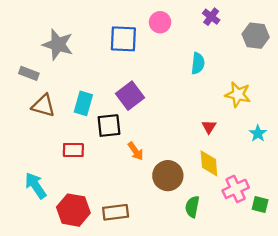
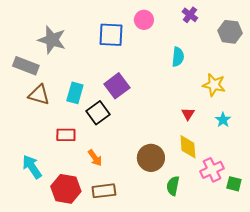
gray rectangle: (29, 73) -> (26, 66), size x1.4
black square: (109, 126) -> (98, 113), turned -30
cyan star: (258, 133) -> (223, 120), moved
orange arrow: (136, 151) -> (95, 158), moved

